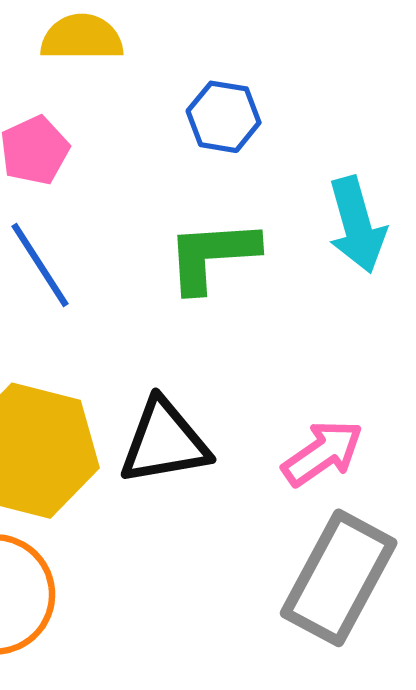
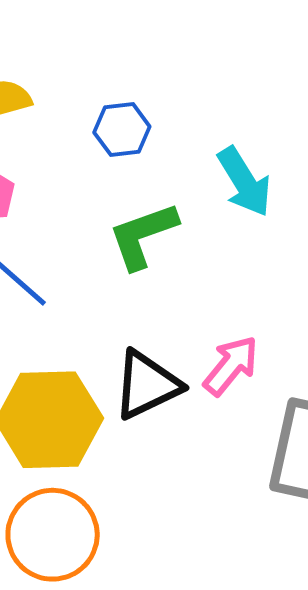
pink arrow: (323, 453) -> (231, 366), moved

